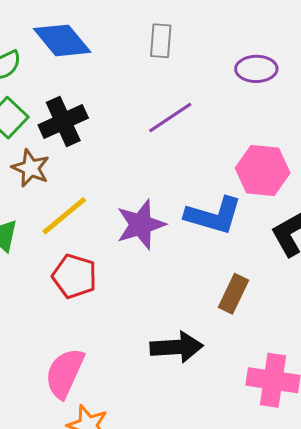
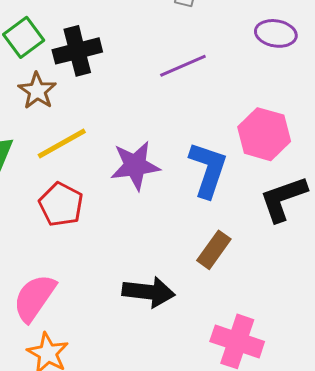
blue L-shape: (214, 216) -> (208, 170), turned -98

